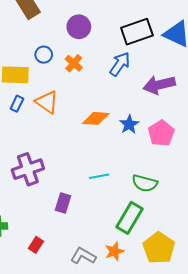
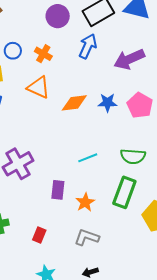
purple circle: (79, 27) -> (58, 16), moved
orange triangle: (47, 102) -> (39, 87), moved
blue star: (129, 124) -> (107, 103), turned -30
orange star: (114, 251) -> (85, 202), moved

